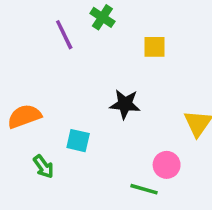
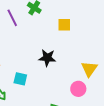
pink circle: (167, 165) -> (78, 89), moved

